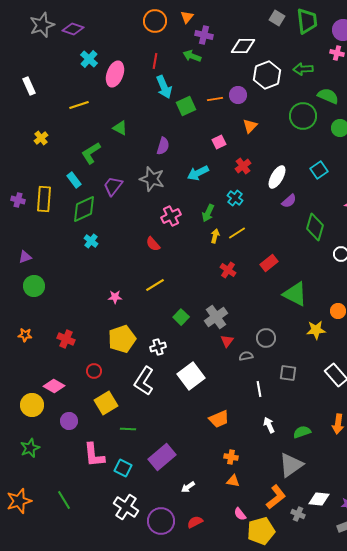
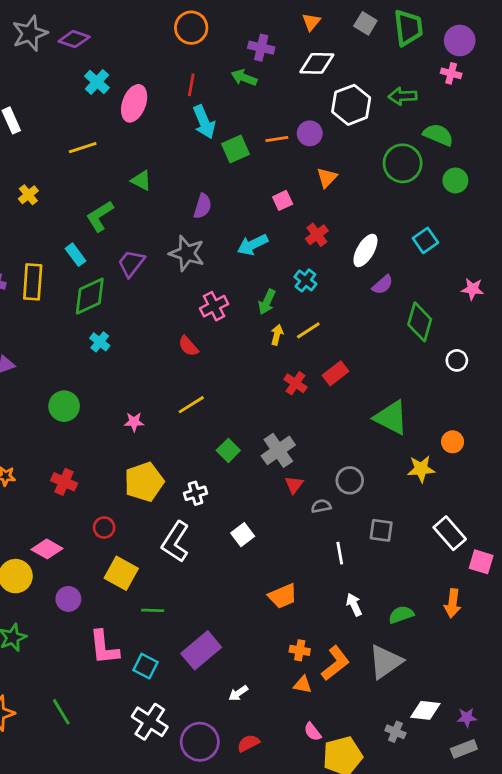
orange triangle: (187, 17) -> (311, 22), moved
red rectangle: (269, 263) -> (335, 373), moved
green circle: (34, 286) -> (64, 406), moved
white square: (191, 376) -> (243, 535), size x0.6
yellow square: (106, 403) -> (121, 573), turned -30
orange L-shape: (276, 497) -> (335, 663), moved

